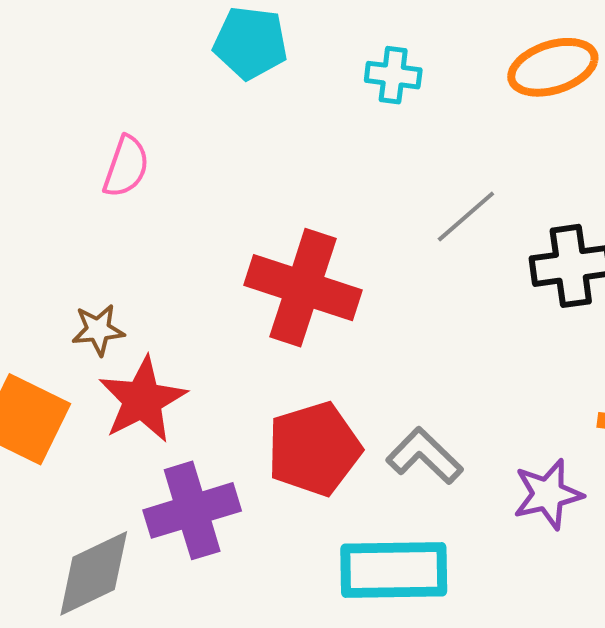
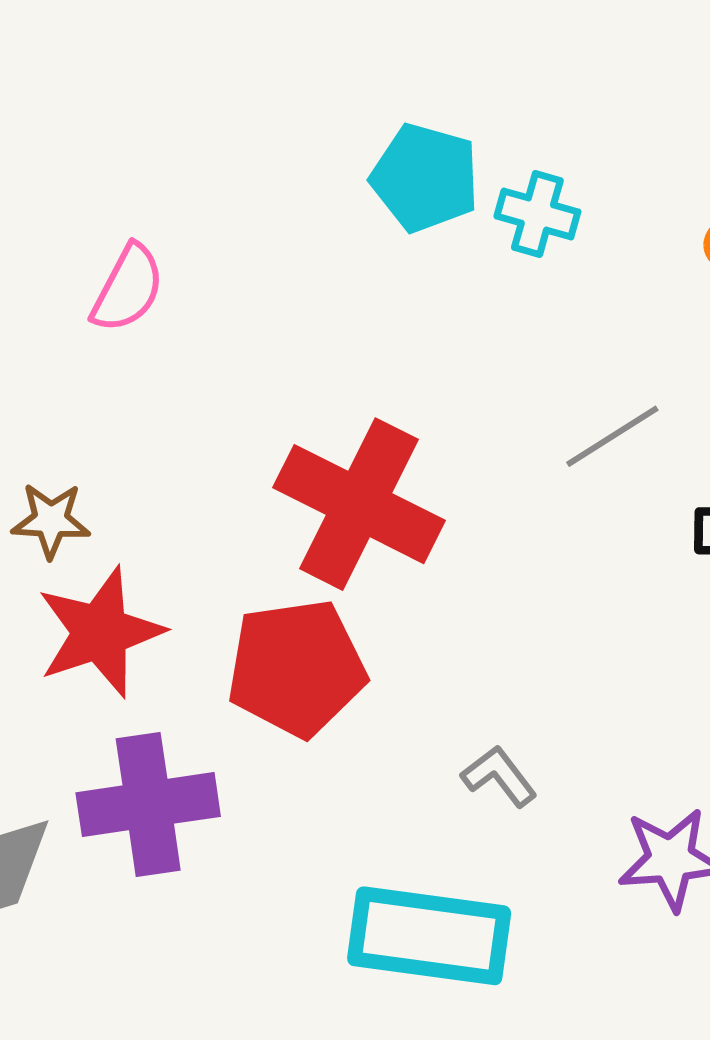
cyan pentagon: (250, 43) -> (425, 178), moved
red pentagon: (314, 449) -> (296, 668), moved
gray L-shape: (424, 456) -> (499, 776), size x0.7

